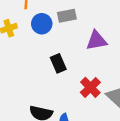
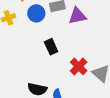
purple triangle: (96, 41) -> (77, 16), moved

